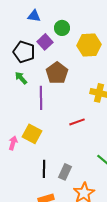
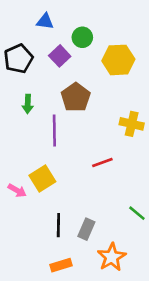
black pentagon: (24, 52) -> (18, 59), moved, turned 30
green arrow: (21, 78) -> (28, 104), turned -136
yellow square: (32, 134) -> (42, 178), turned 30
pink arrow: (13, 143) -> (17, 190), turned 104

